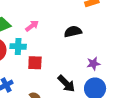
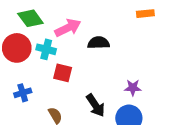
pink arrow: (32, 26) -> (68, 28), size x1.5
black semicircle: (73, 32) -> (99, 43), moved

